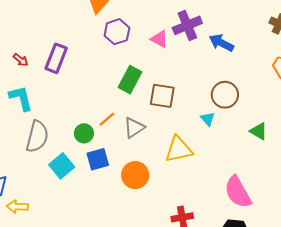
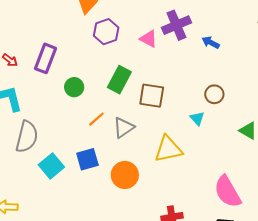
blue arrow: (221, 43) -> (211, 42), size x0.7
brown circle: (225, 95) -> (214, 94), size x0.7
green circle: (84, 133) -> (74, 87), moved

